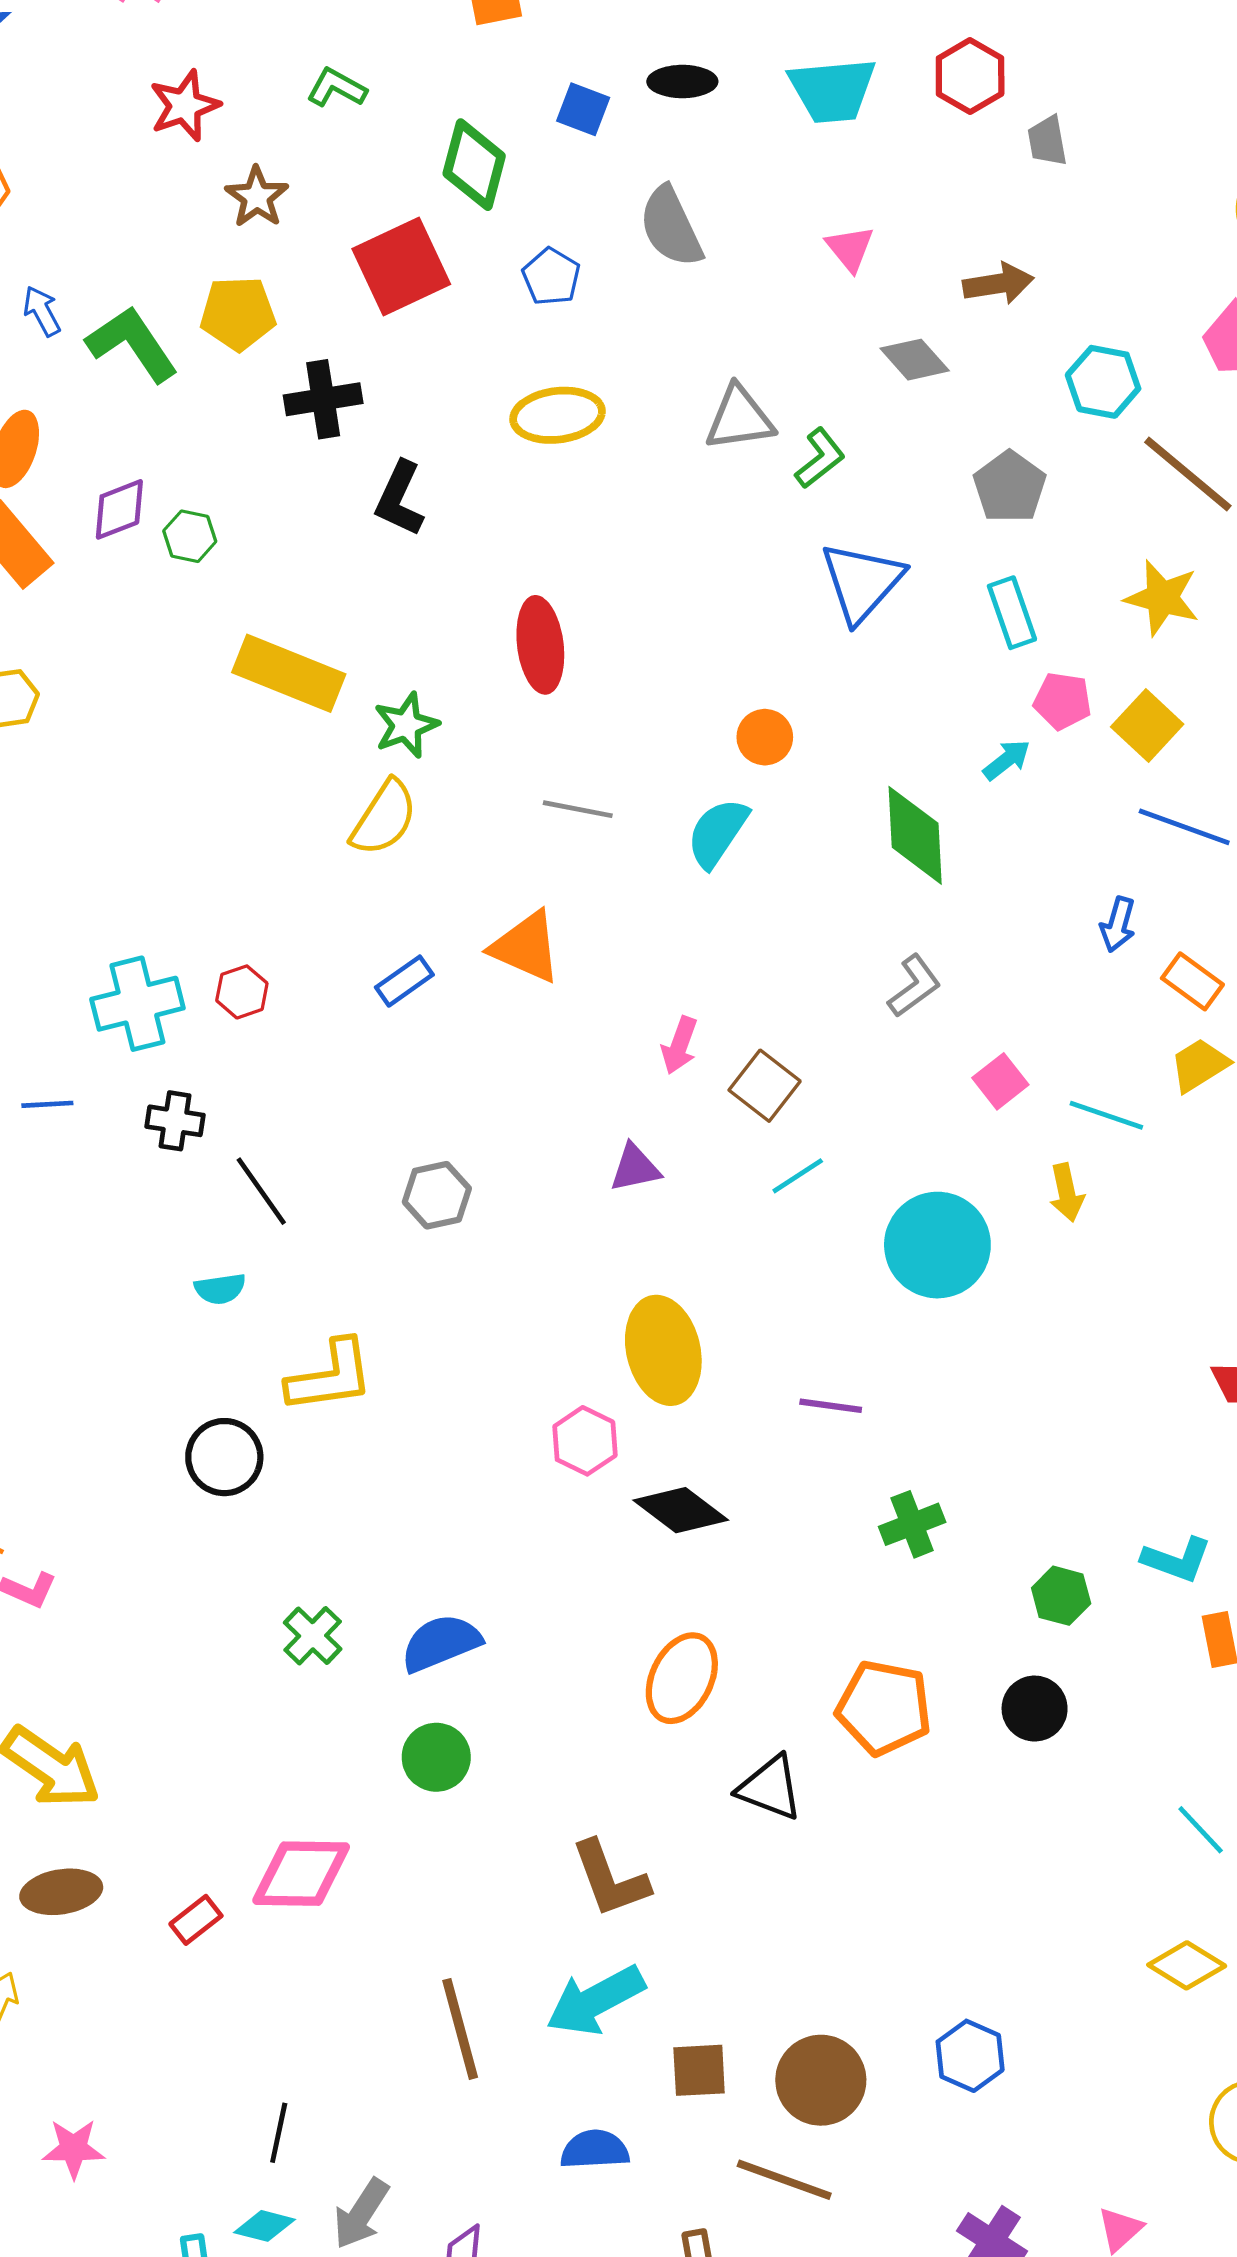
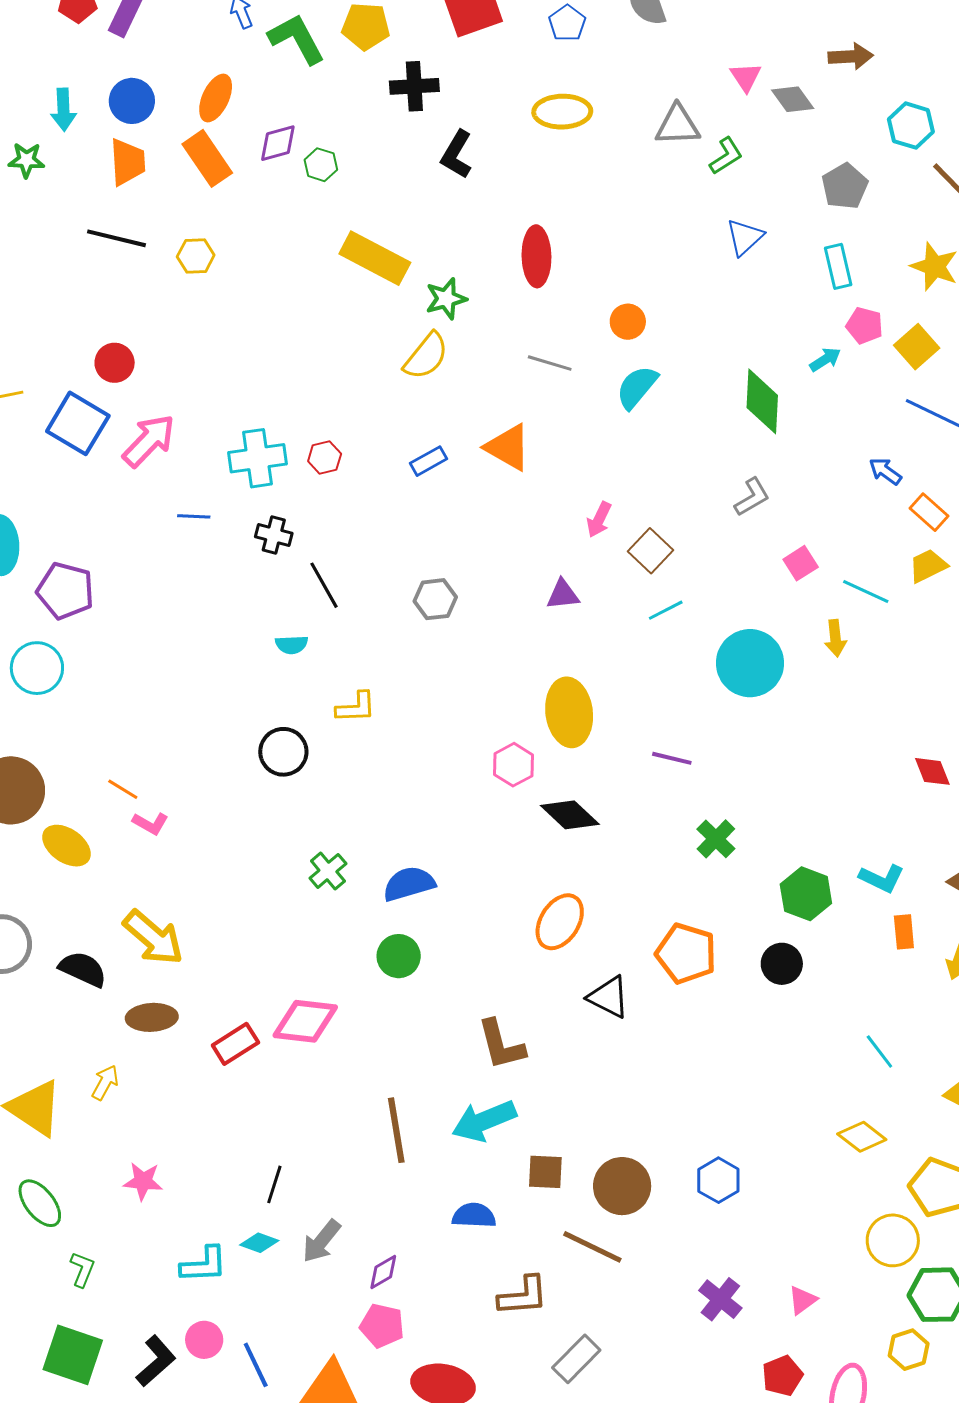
pink triangle: (850, 248) -> (746, 77), moved
blue triangle: (862, 582) -> (745, 237), size x0.7
orange circle: (765, 737) -> (628, 322), moved
blue arrow: (1118, 924) -> (885, 471), turned 104
yellow L-shape: (330, 1376) -> (356, 707), size x0.7
green cross: (912, 1524) -> (716, 839), turned -30
green hexagon: (1061, 1596) -> (806, 894), size x1.4
red rectangle: (196, 1920) -> (235, 1044), size x1.4

